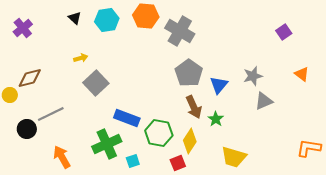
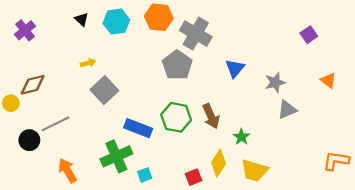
gray pentagon: (189, 73) -> (177, 65), moved
blue triangle: (219, 85) -> (235, 68), moved
green star: (216, 119) -> (241, 137), moved
green hexagon: (159, 133) -> (176, 117), moved
yellow diamond: (190, 141) -> (219, 163), moved

